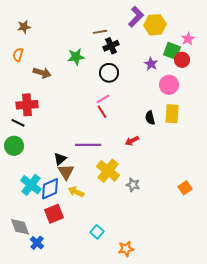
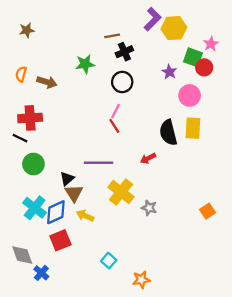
orange semicircle: (18, 55) -> (21, 74), moved
pink line: (103, 99) -> (115, 111), turned -32
black semicircle: (150, 118) -> (168, 133), size x1.6
green circle: (14, 146) -> (33, 164), moved

